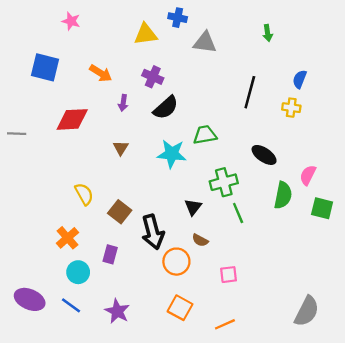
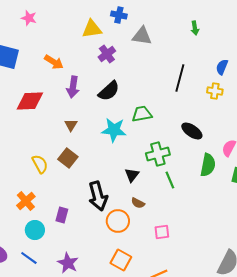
purple cross: (153, 77) -> (107, 54), moved, turned 30
purple arrow: (123, 103) -> (73, 87), size x1.5
brown square: (120, 212) -> (68, 158), moved

